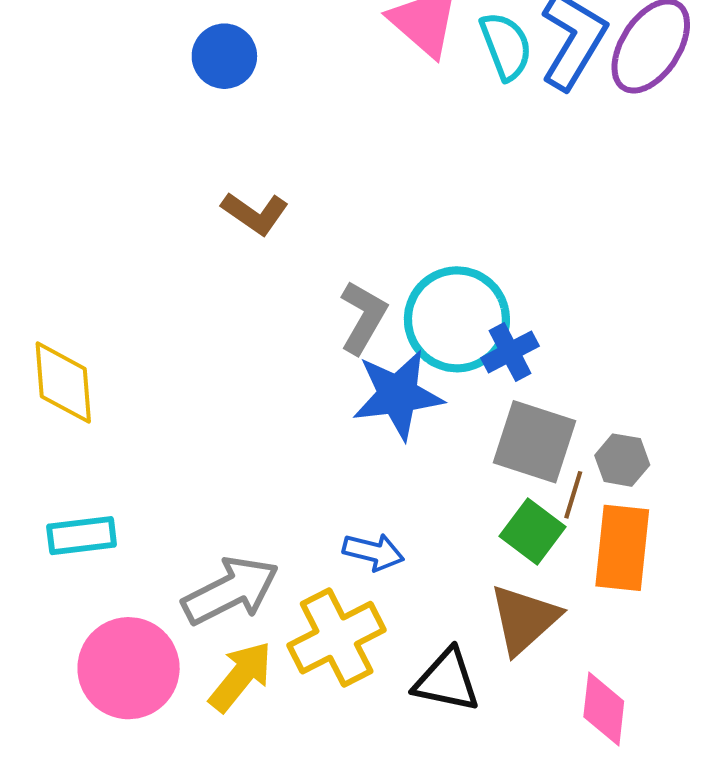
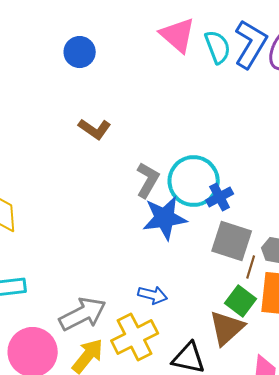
green square: (532, 532) -> (241, 301), moved

